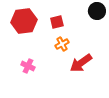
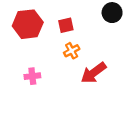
pink cross: (28, 66) -> (32, 76), turned -32

